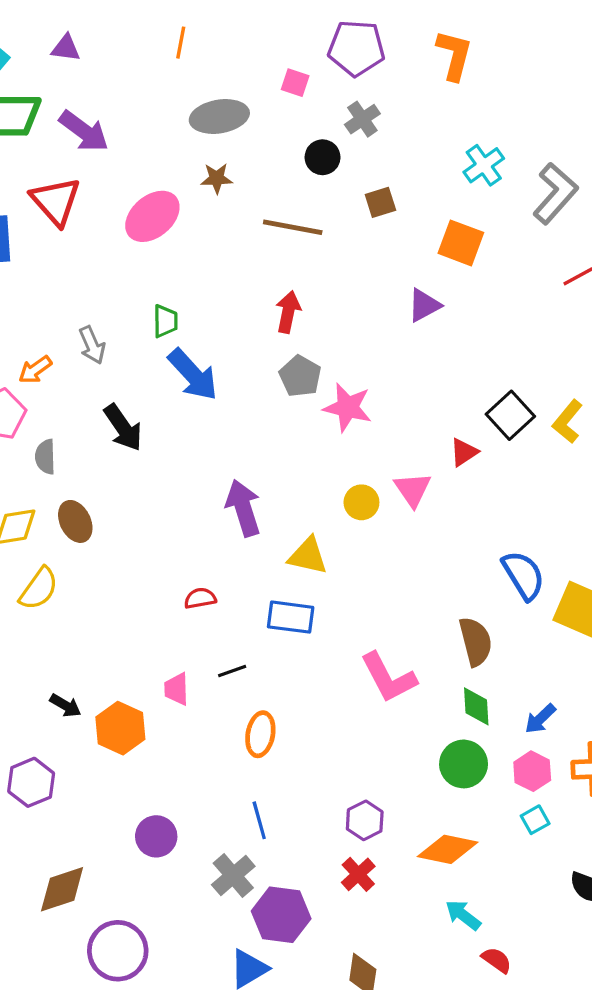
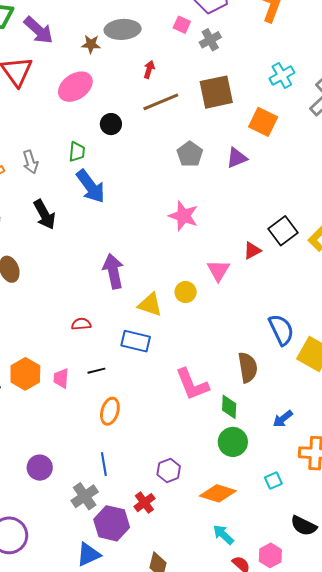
pink square: (295, 83) -> (182, 25), moved
black circle: (323, 157) -> (111, 124), moved
brown star: (217, 178) -> (91, 44), moved
brown square: (380, 202) -> (216, 92), size x1.8
brown line: (293, 227) -> (161, 102), turned -39
red arrow: (288, 312) -> (149, 69), moved, size x0.7
gray pentagon: (300, 376) -> (190, 154), moved
yellow circle: (361, 502) -> (186, 292), moved
green diamond: (476, 706) -> (229, 407), moved
orange hexagon: (120, 728) -> (25, 374), moved
pink hexagon: (532, 771) -> (270, 555), moved
red cross: (358, 874) -> (144, 503), moved

